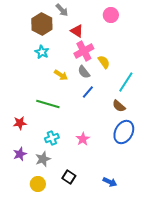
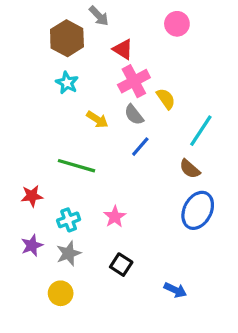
cyan cross: (52, 138) -> (69, 220), moved
pink star: (83, 139) -> (115, 217), moved
black square: (69, 177) -> (121, 265), moved

